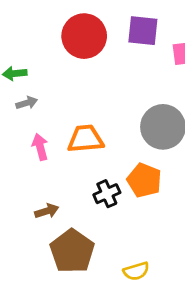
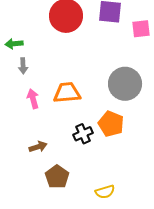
gray arrow: (27, 103) -> (23, 66), turned 105
brown pentagon: (72, 251) -> (57, 177), size x0.7

